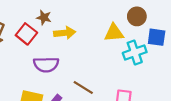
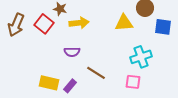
cyan cross: (135, 52) -> (141, 57), moved
purple semicircle: (46, 65) -> (72, 52), moved, size x0.7

